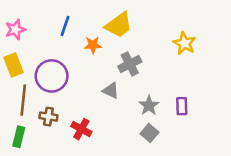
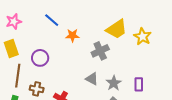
yellow trapezoid: (119, 25) -> (117, 29), moved
blue line: (65, 26) -> (52, 20), turned -70
purple circle: (52, 76) -> (40, 58), size x0.7
gray triangle: (111, 91) -> (92, 79), moved

